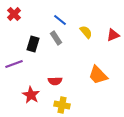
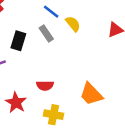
yellow semicircle: (86, 32) -> (73, 24), moved
orange trapezoid: (98, 75) -> (91, 94), moved

